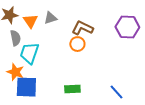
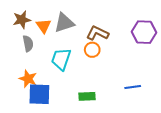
gray triangle: (50, 18) -> (64, 23), size x1.5
cyan trapezoid: (29, 53) -> (61, 59), moved
blue line: (116, 92) -> (133, 87), moved, turned -56

